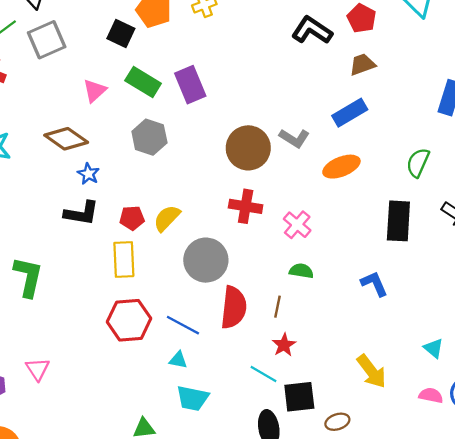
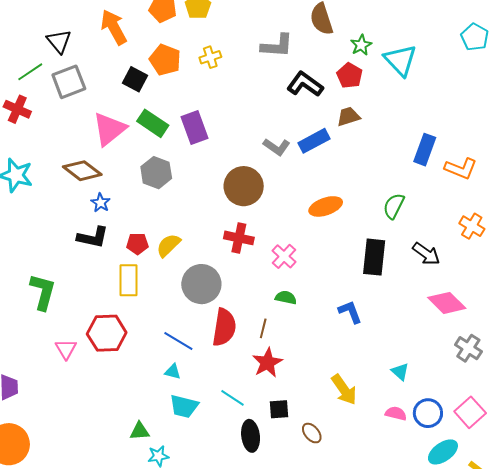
pink triangle: (95, 91) -> (109, 129), size x1.6
blue rectangle: (350, 113) -> (314, 141), moved
gray L-shape: (294, 138) -> (277, 147), moved
red hexagon: (129, 320) -> (107, 333), moved
red star: (284, 345) -> (267, 363), size x1.4
pink triangle: (38, 369) -> (66, 349), moved
cyan line: (264, 374) -> (233, 398), moved
black square: (299, 397) -> (279, 409), size x0.7
brown ellipse: (337, 422) -> (312, 433), turned 65

